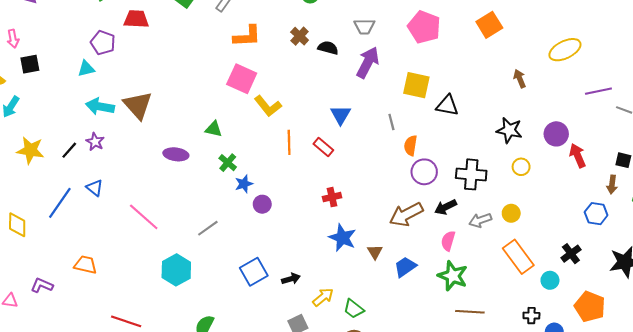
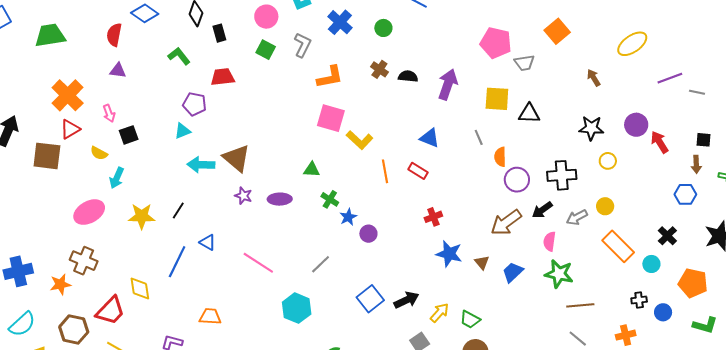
gray trapezoid: (364, 27) -> (524, 63), moved
blue triangle: (341, 115) -> (430, 138), turned -30
purple star: (95, 142) -> (243, 196), moved
black arrow: (291, 279) -> (406, 300), size x1.4

